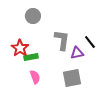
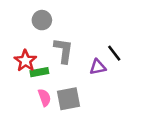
gray L-shape: (62, 40) -> (63, 51), moved
gray square: (72, 78) -> (69, 99), moved

